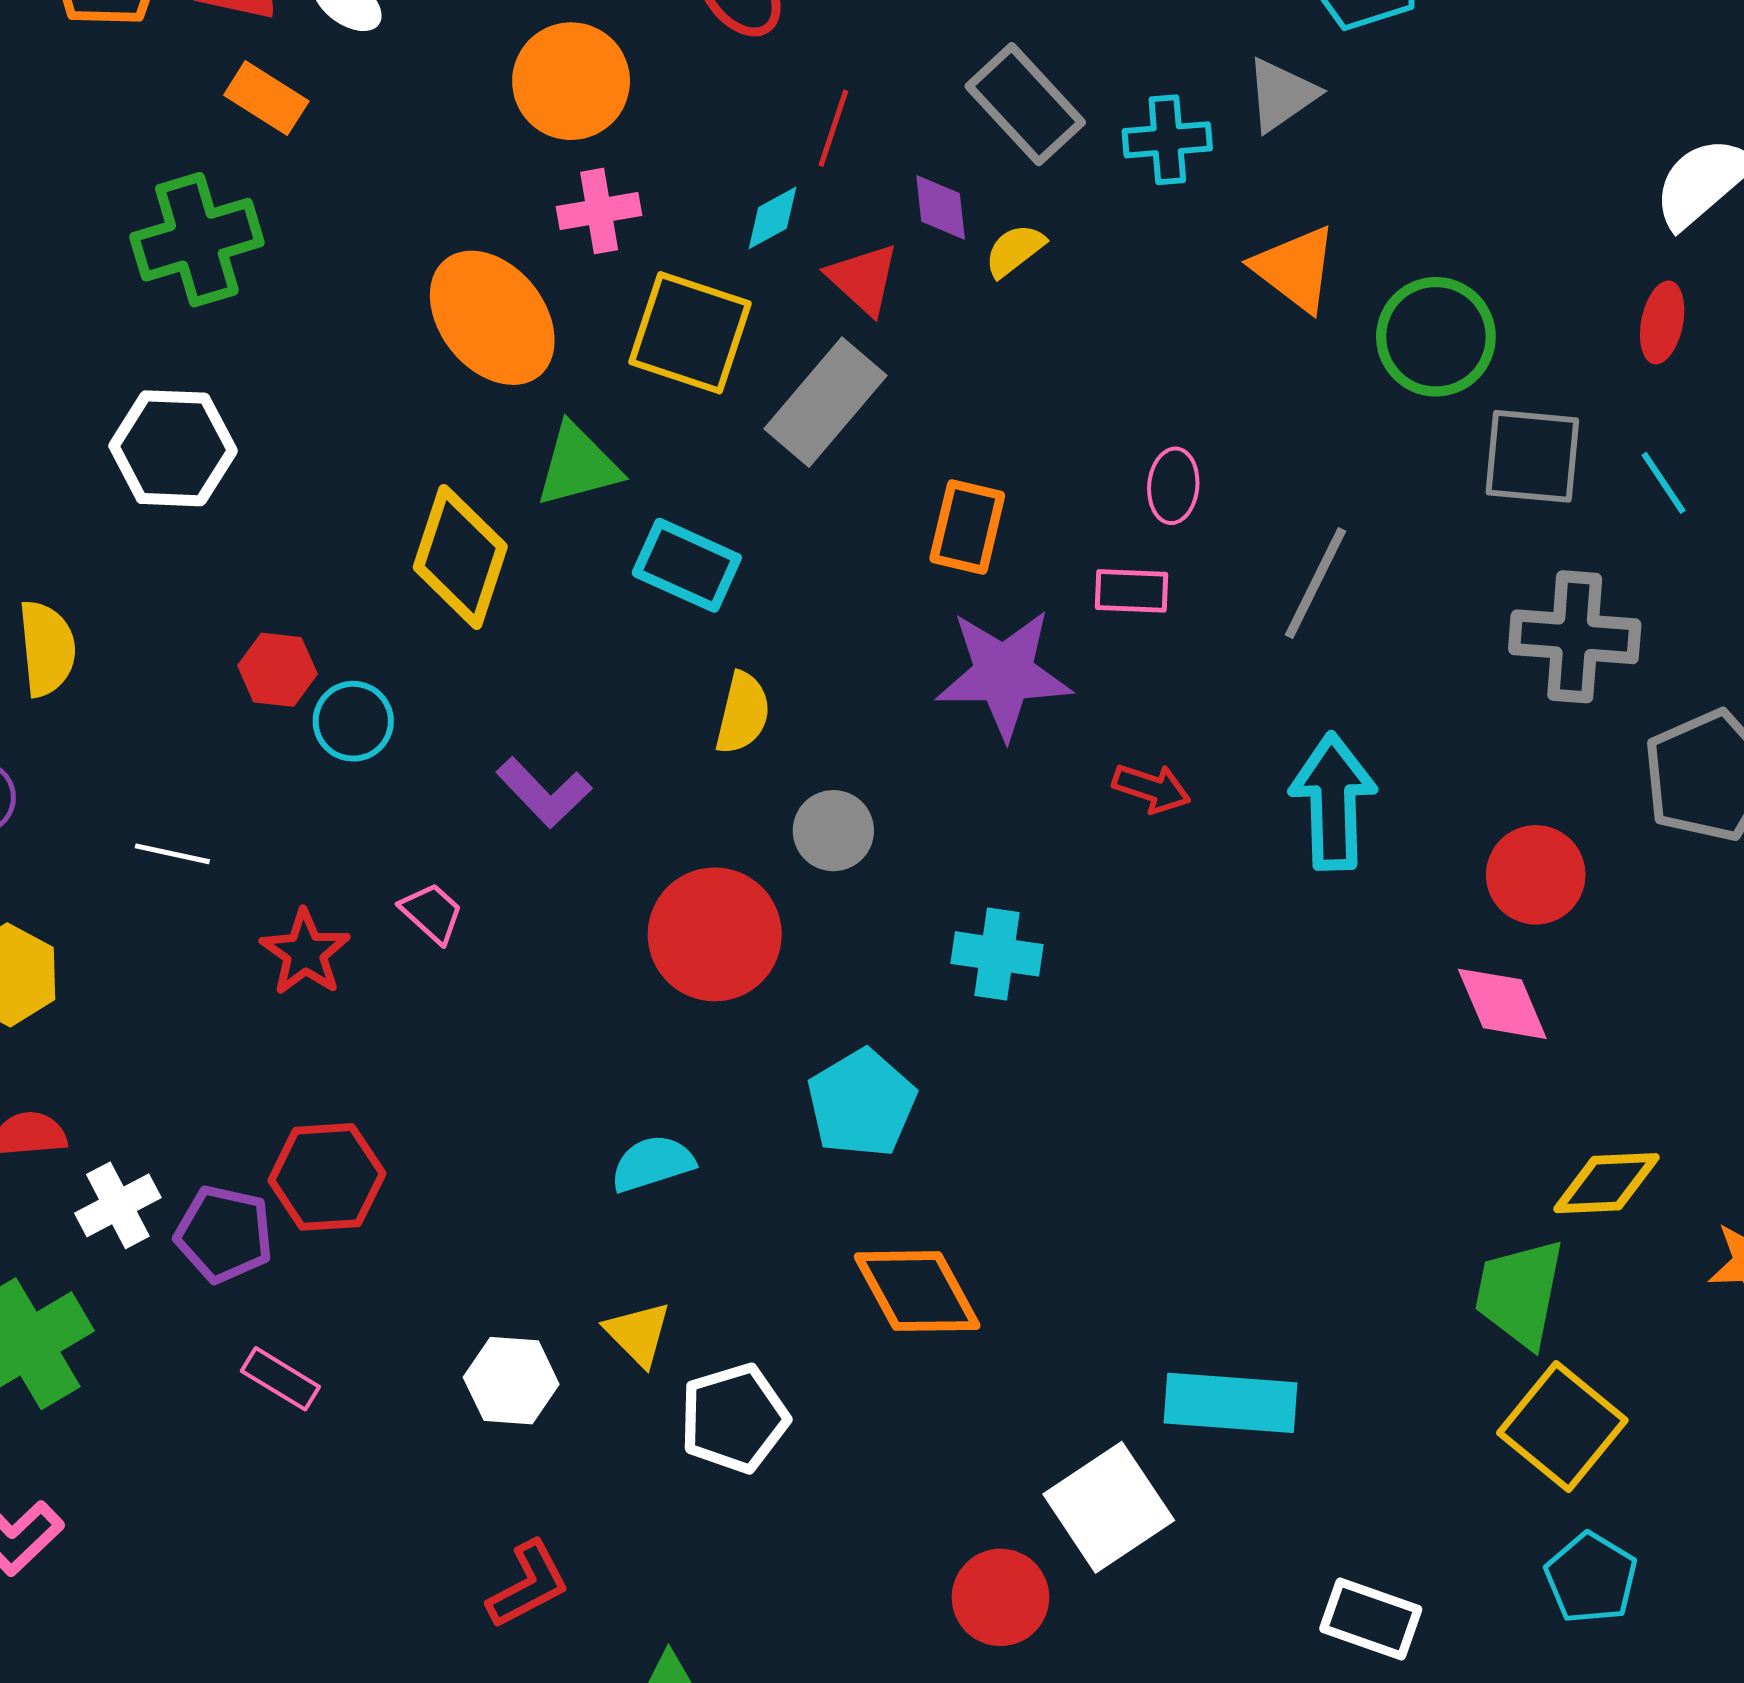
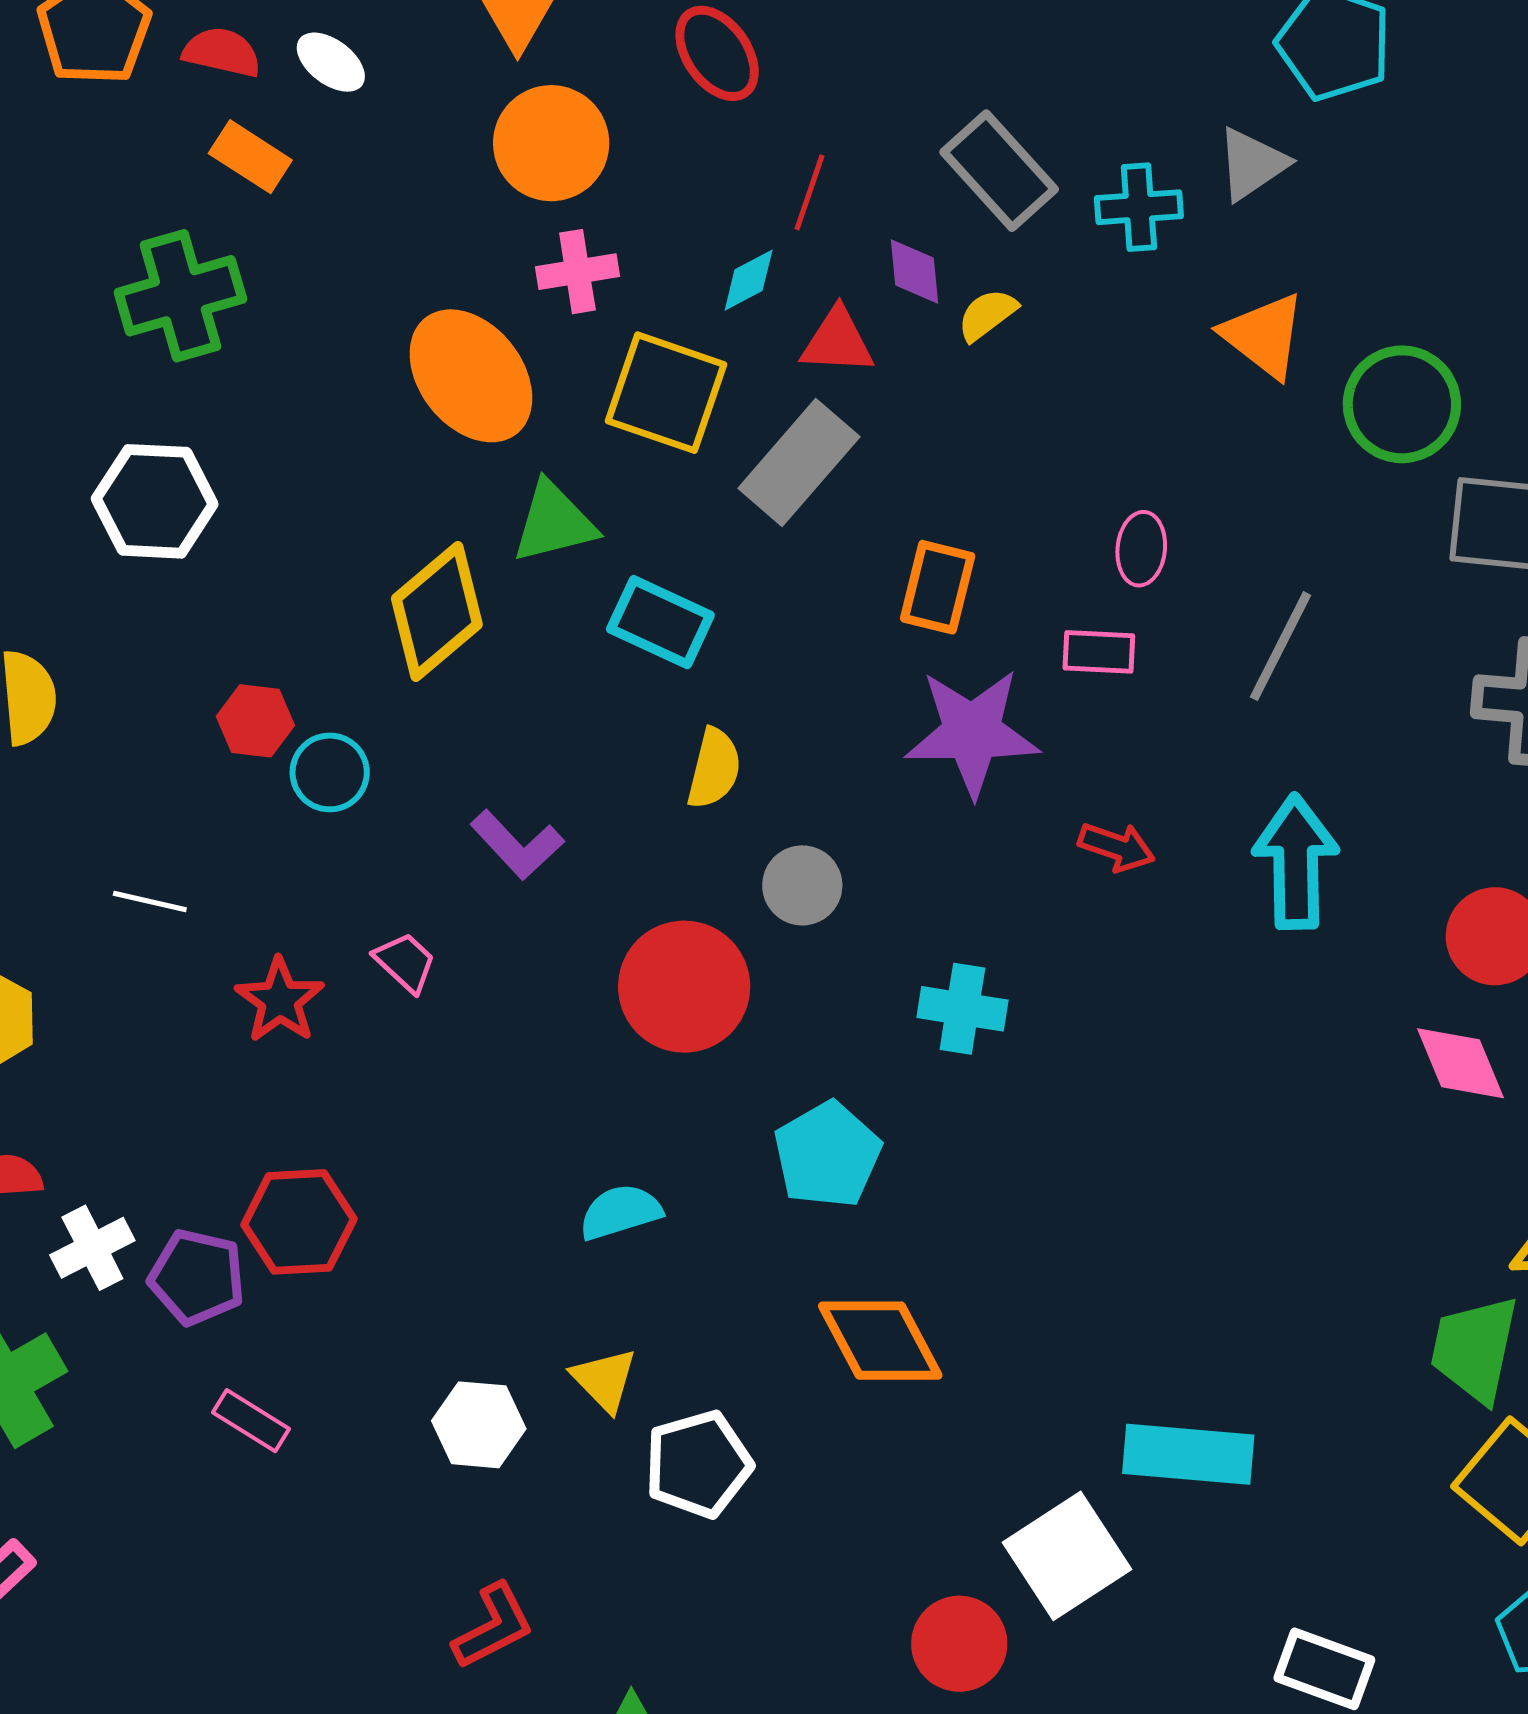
red triangle: (863, 279) -> (837, 341), turned -40
yellow diamond: (460, 557) -> (437, 612), turned 31

